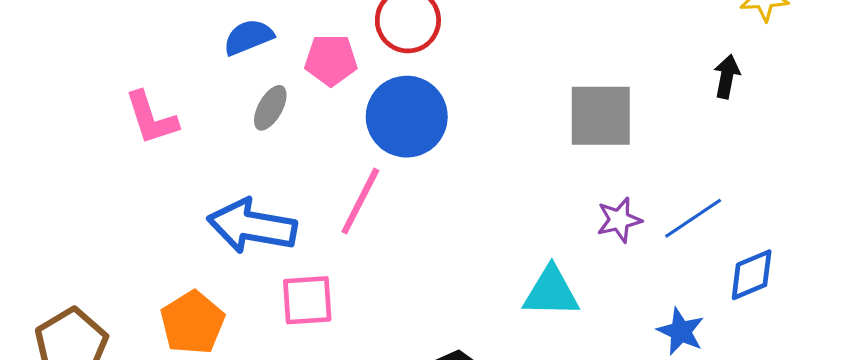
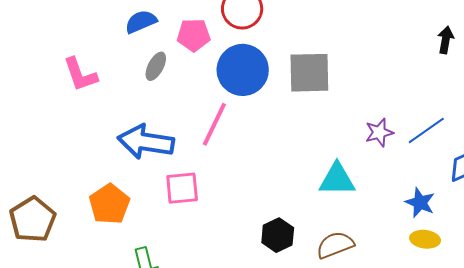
gray square: (601, 116) -> (309, 73), moved

